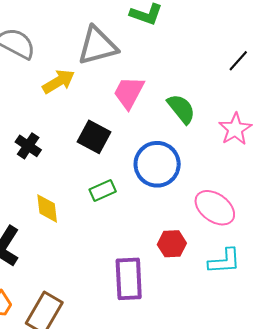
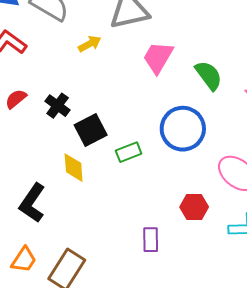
yellow arrow: (59, 81) -> (90, 44), size x0.7
black square: (94, 137) -> (91, 130), moved, turned 32
purple rectangle: (129, 279) -> (151, 240), size x0.6

